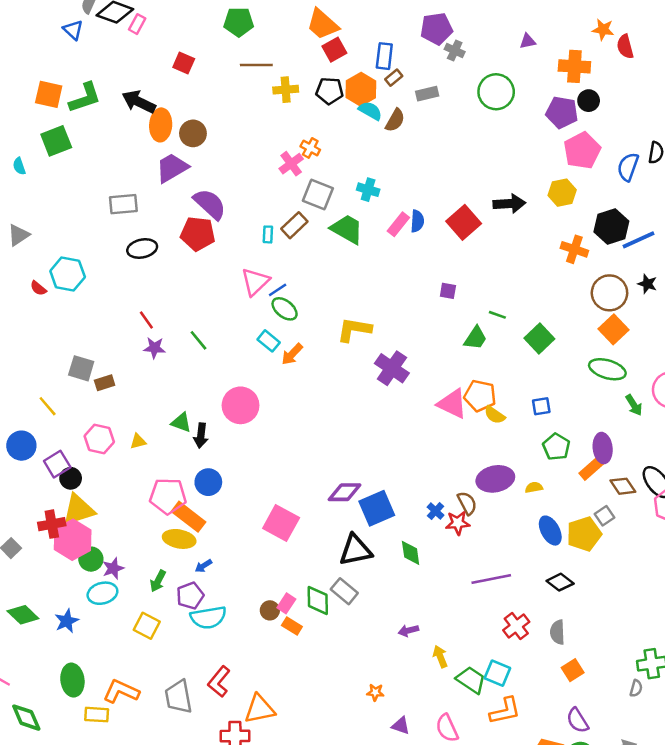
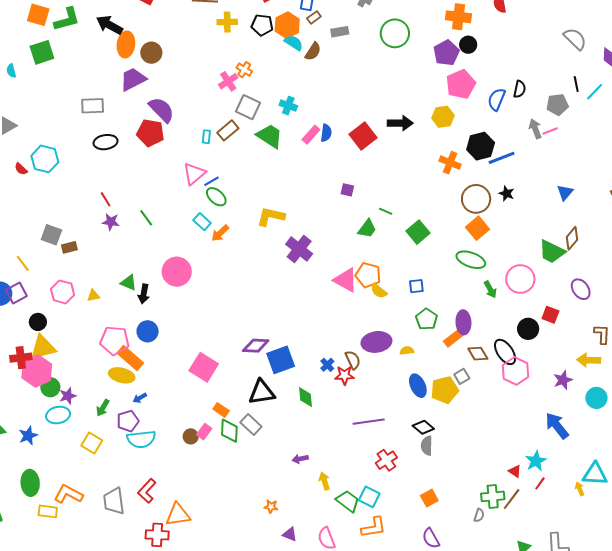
purple pentagon: (562, 112) -> (446, 53), turned 30
purple square: (57, 464) -> (16, 293), moved
orange rectangle: (292, 626) -> (221, 410), moved
gray semicircle: (557, 632) -> (427, 446), moved

